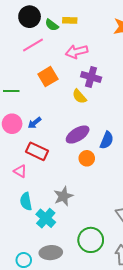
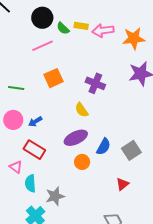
pink arrow: (77, 52) -> (103, 31), moved
yellow semicircle: (79, 96) -> (82, 110), moved
cyan semicircle: (26, 201) -> (30, 183), moved

